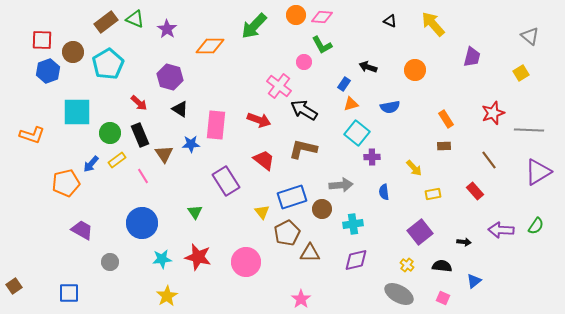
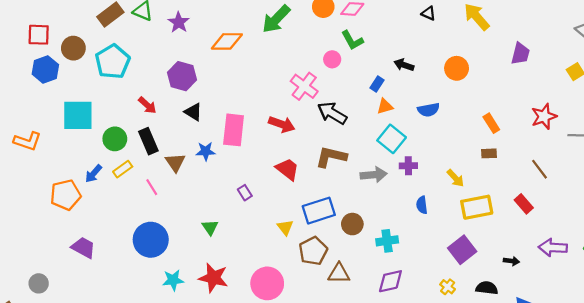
purple rectangle: (226, 181) -> (245, 193), size x0.5
gray arrow: (341, 185) -> (374, 175), moved
yellow rectangle: (433, 194) -> (477, 207), size x1.8
gray circle: (110, 262) -> (39, 283), moved

